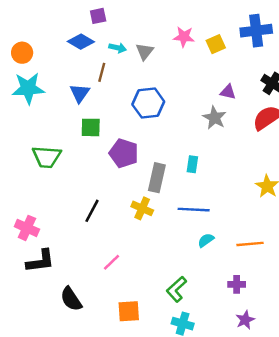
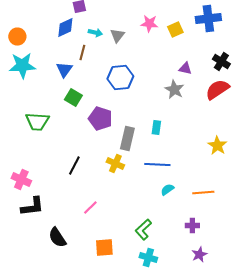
blue diamond: (81, 42) -> (65, 28), turned -55
green square: (91, 127) -> (73, 98), turned 30

